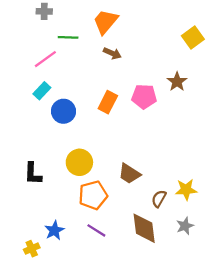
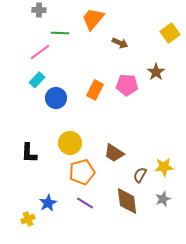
brown arrow: (112, 53) -> (120, 43), moved

